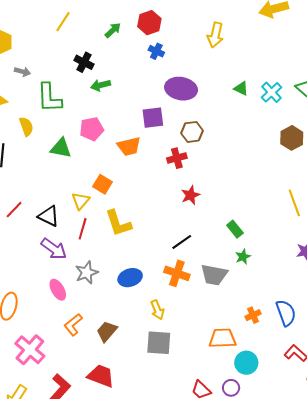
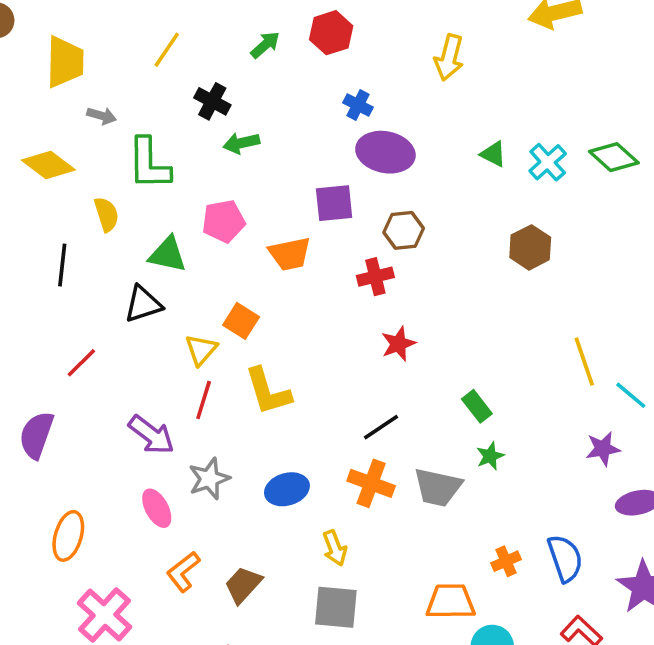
yellow line: (63, 22) -> (167, 50), moved
blue cross: (156, 51) -> (358, 105), moved
brown hexagon: (292, 138) -> (530, 247), moved
black triangle: (49, 216) -> (143, 304), moved, turned -45

